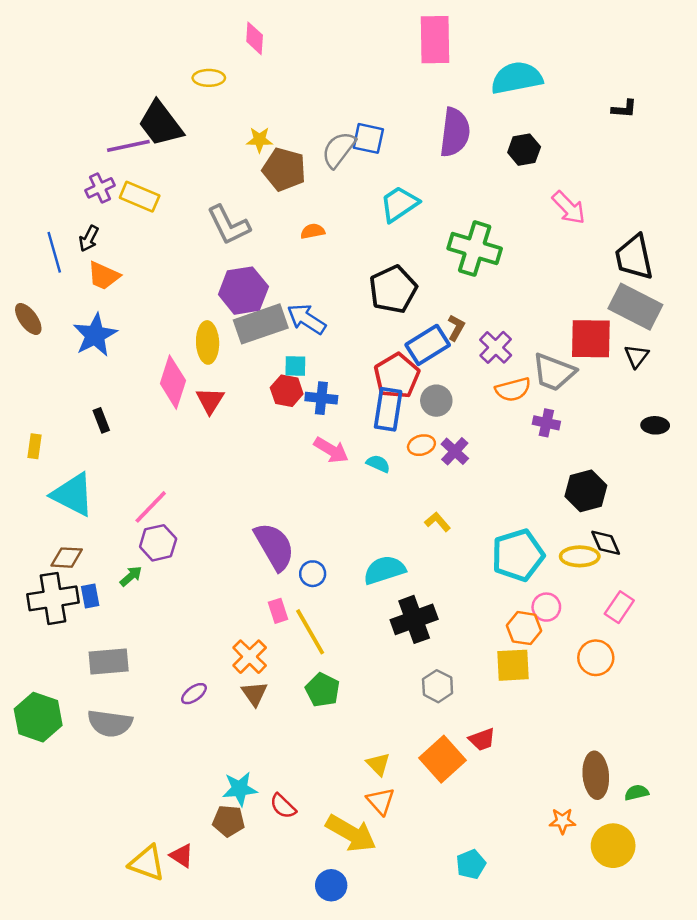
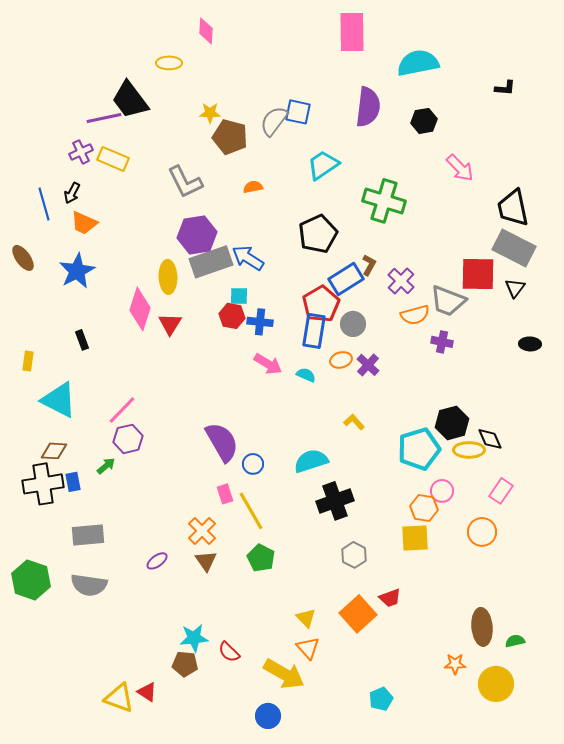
black hexagon: (586, 491) -> (452, 423), moved

